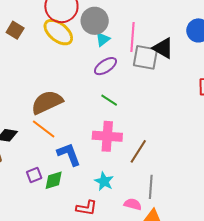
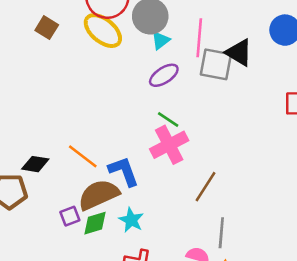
brown semicircle: (47, 102) -> (99, 195), moved
pink cross: (107, 136) -> (169, 145), moved, turned -32
blue L-shape: (69, 154) -> (124, 171), moved
cyan star: (104, 181) -> (131, 220), moved

